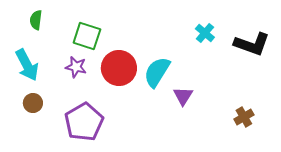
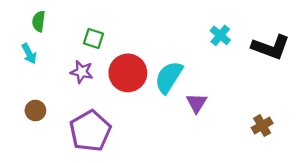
green square: (87, 36) -> (93, 39), size x0.7
cyan arrow: (27, 65) -> (29, 54), moved, size x0.6

